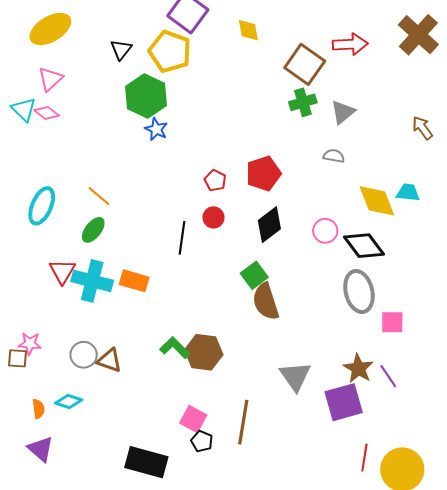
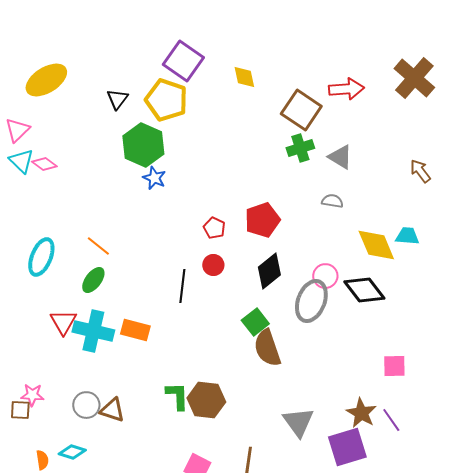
pink triangle: (50, 79) -> (17, 130), moved
gray triangle: (343, 112) -> (340, 157), turned -48
gray ellipse: (359, 292) -> (311, 301), moved, turned 36
green L-shape: (175, 348) -> (177, 396), turned 44

